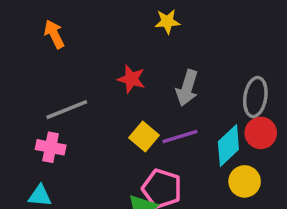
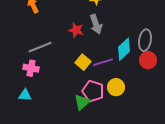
gray arrow: (187, 88) -> (96, 24), moved, turned -36
cyan diamond: (228, 145) -> (124, 49), moved
yellow circle: (245, 181) -> (116, 87), moved

